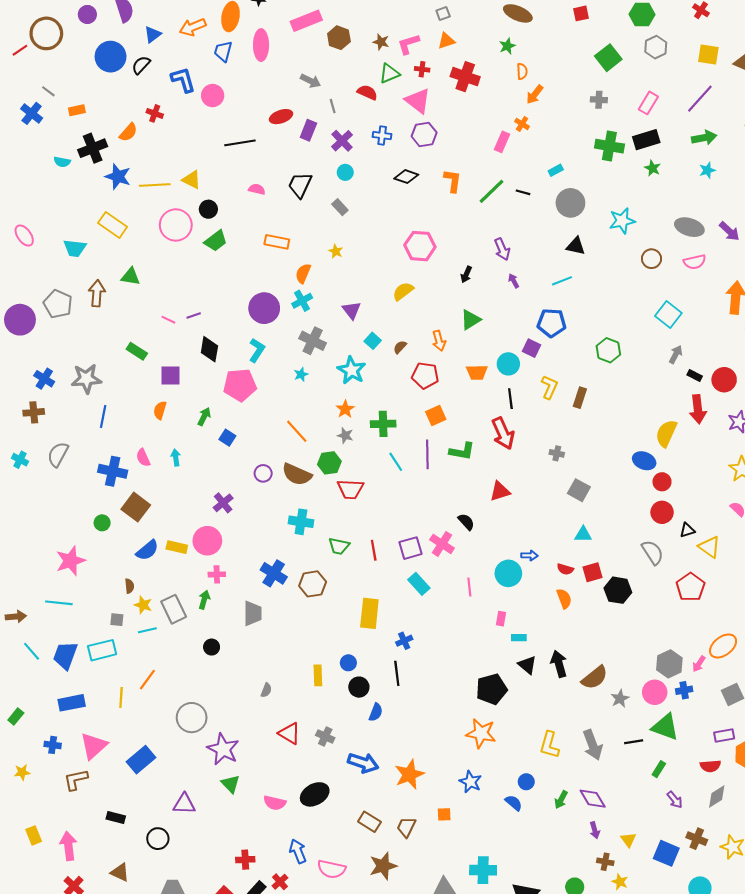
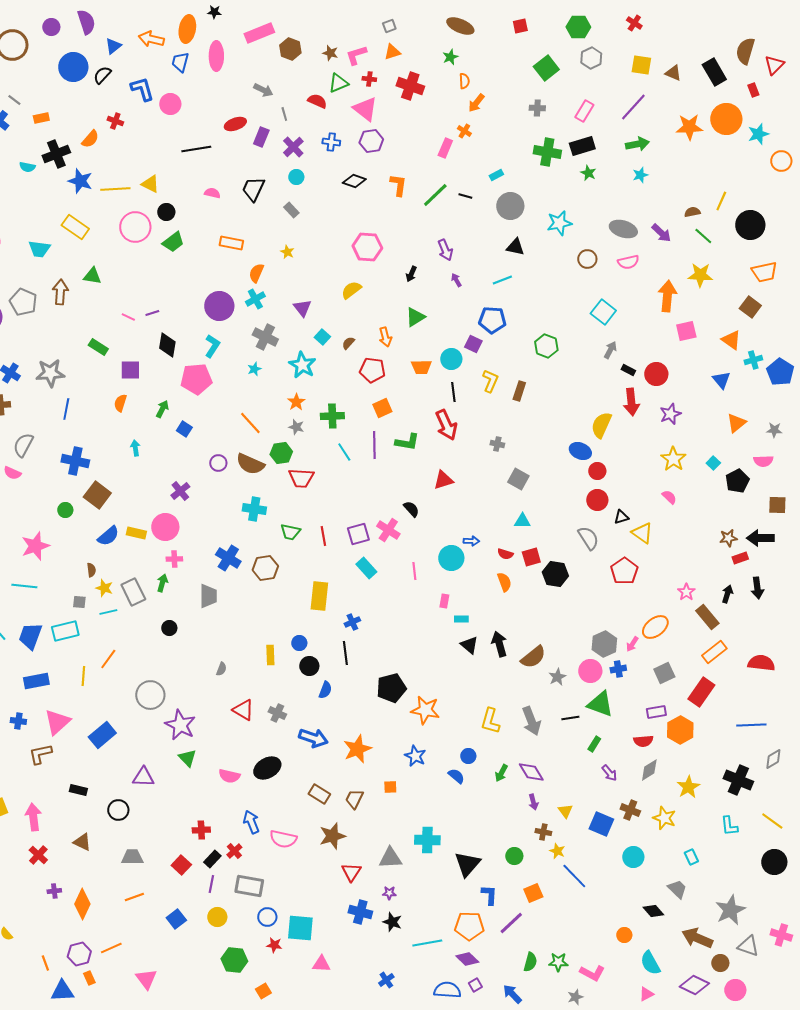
orange arrow: (193, 27) -> (151, 39), turned 35
pink semicircle: (143, 458) -> (12, 473), moved, turned -42
black pentagon: (492, 689) -> (391, 688), moved

